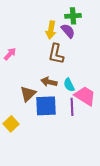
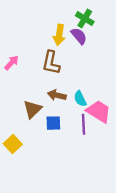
green cross: (73, 16) -> (85, 19), turned 35
brown L-shape: (56, 54) -> (51, 63), moved
blue square: (46, 106) -> (53, 123), size x0.6

